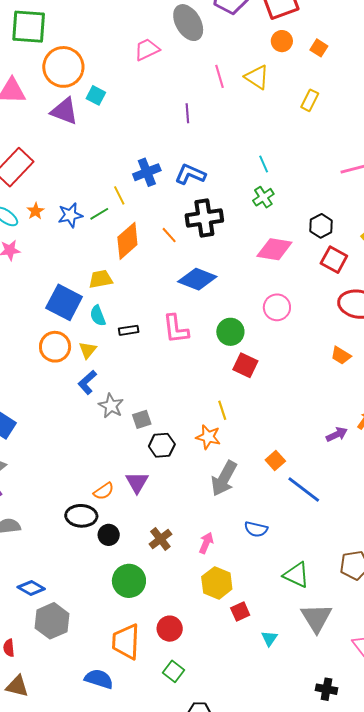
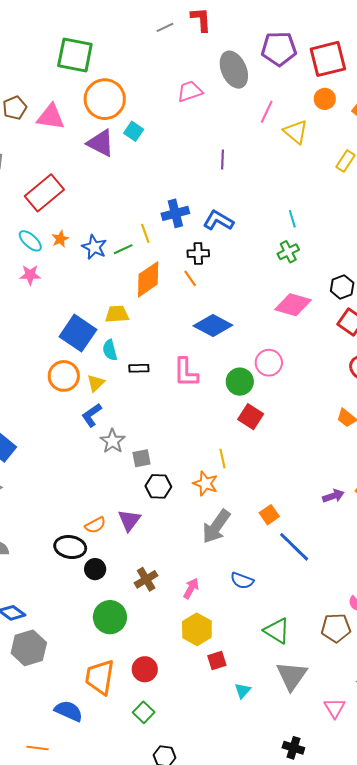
pink line: (219, 76) -> (267, 112), moved, turned 35
blue star: (70, 215) -> (94, 247), turned 30
black cross: (204, 218) -> (198, 253), moved, size x0.6
pink circle: (277, 307) -> (269, 363), moved

